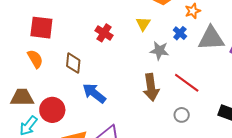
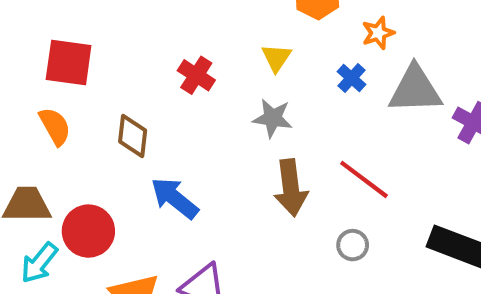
gray star: (159, 51) -> (273, 118), moved

